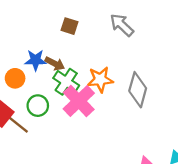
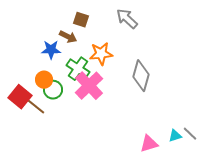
brown arrow: (55, 64) -> (68, 37), moved
orange circle: (15, 78) -> (44, 80), moved
orange star: (100, 79) -> (101, 54), moved

